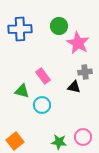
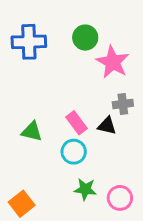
pink rectangle: (43, 76) -> (77, 123), moved
cyan circle: (42, 105) -> (74, 152), moved
green star: (59, 142) -> (85, 189), moved

